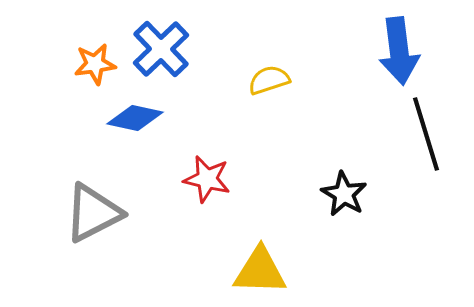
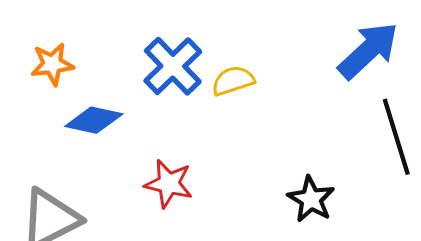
blue cross: (161, 49) -> (173, 66), moved
blue arrow: (399, 51) -> (368, 51), turned -126

